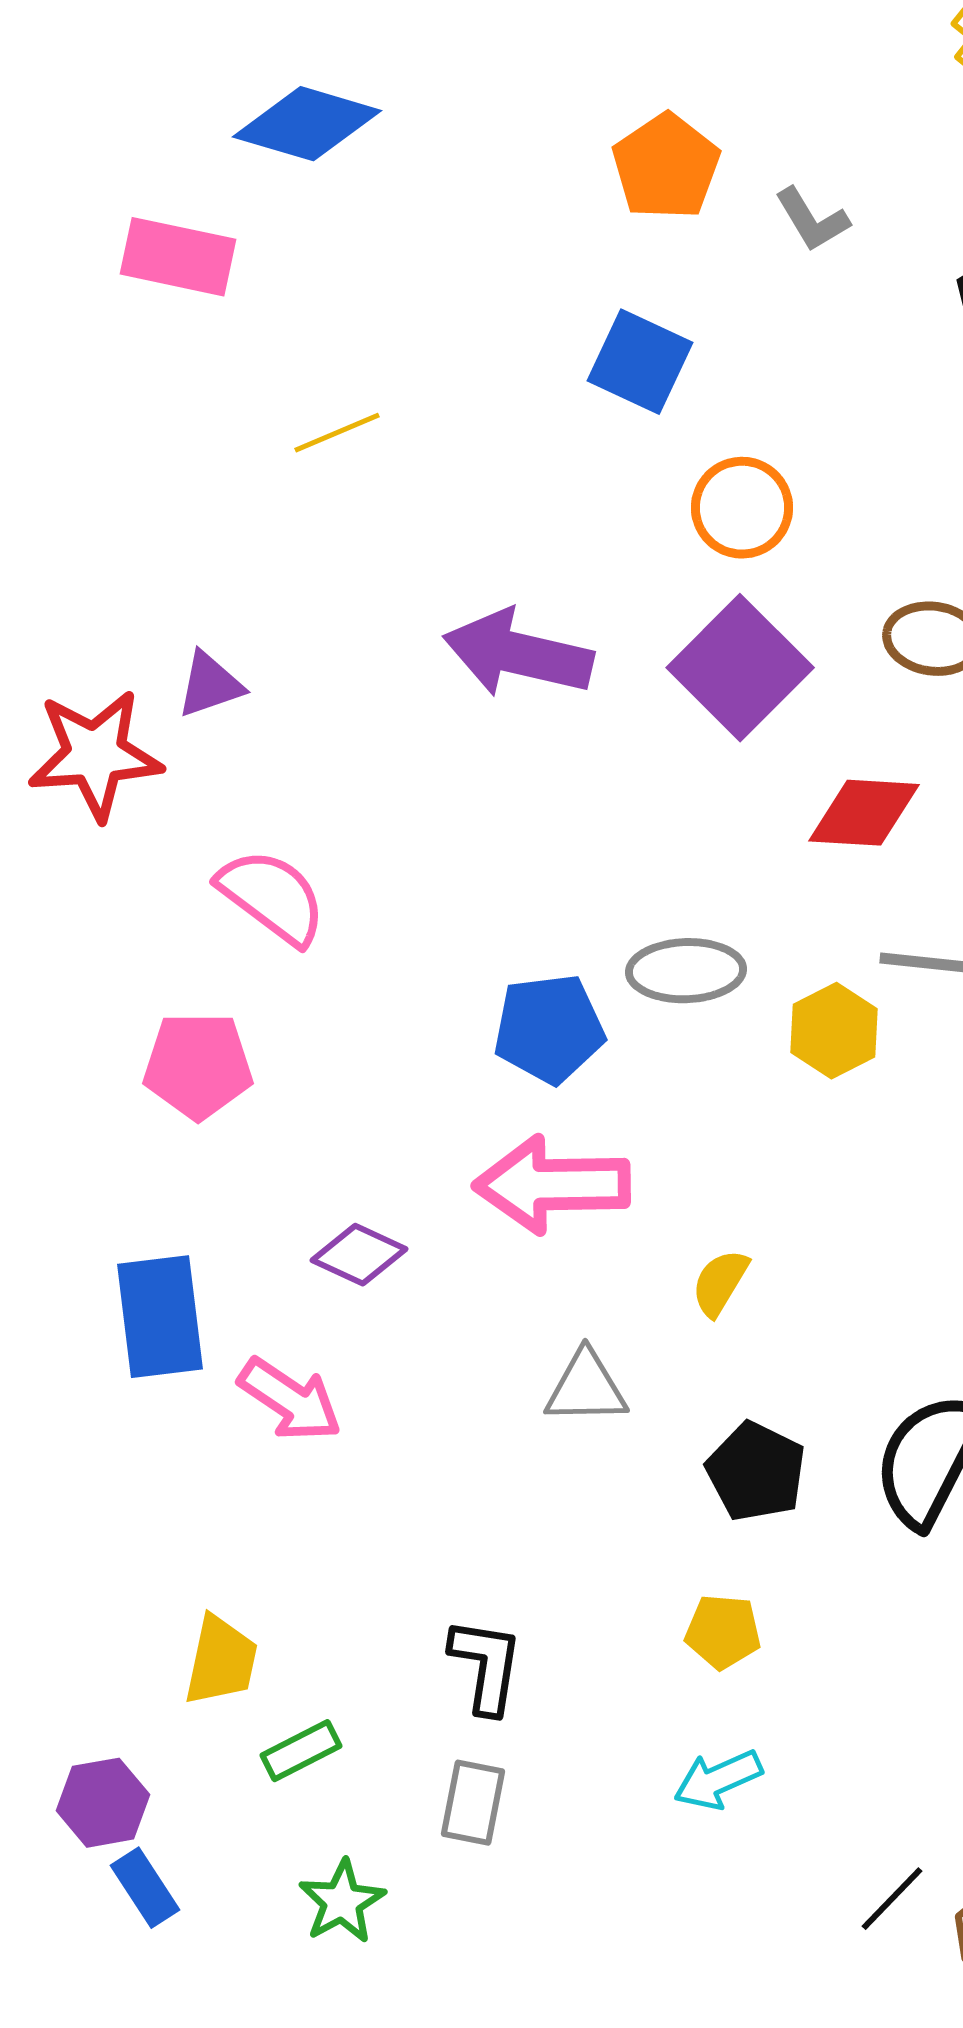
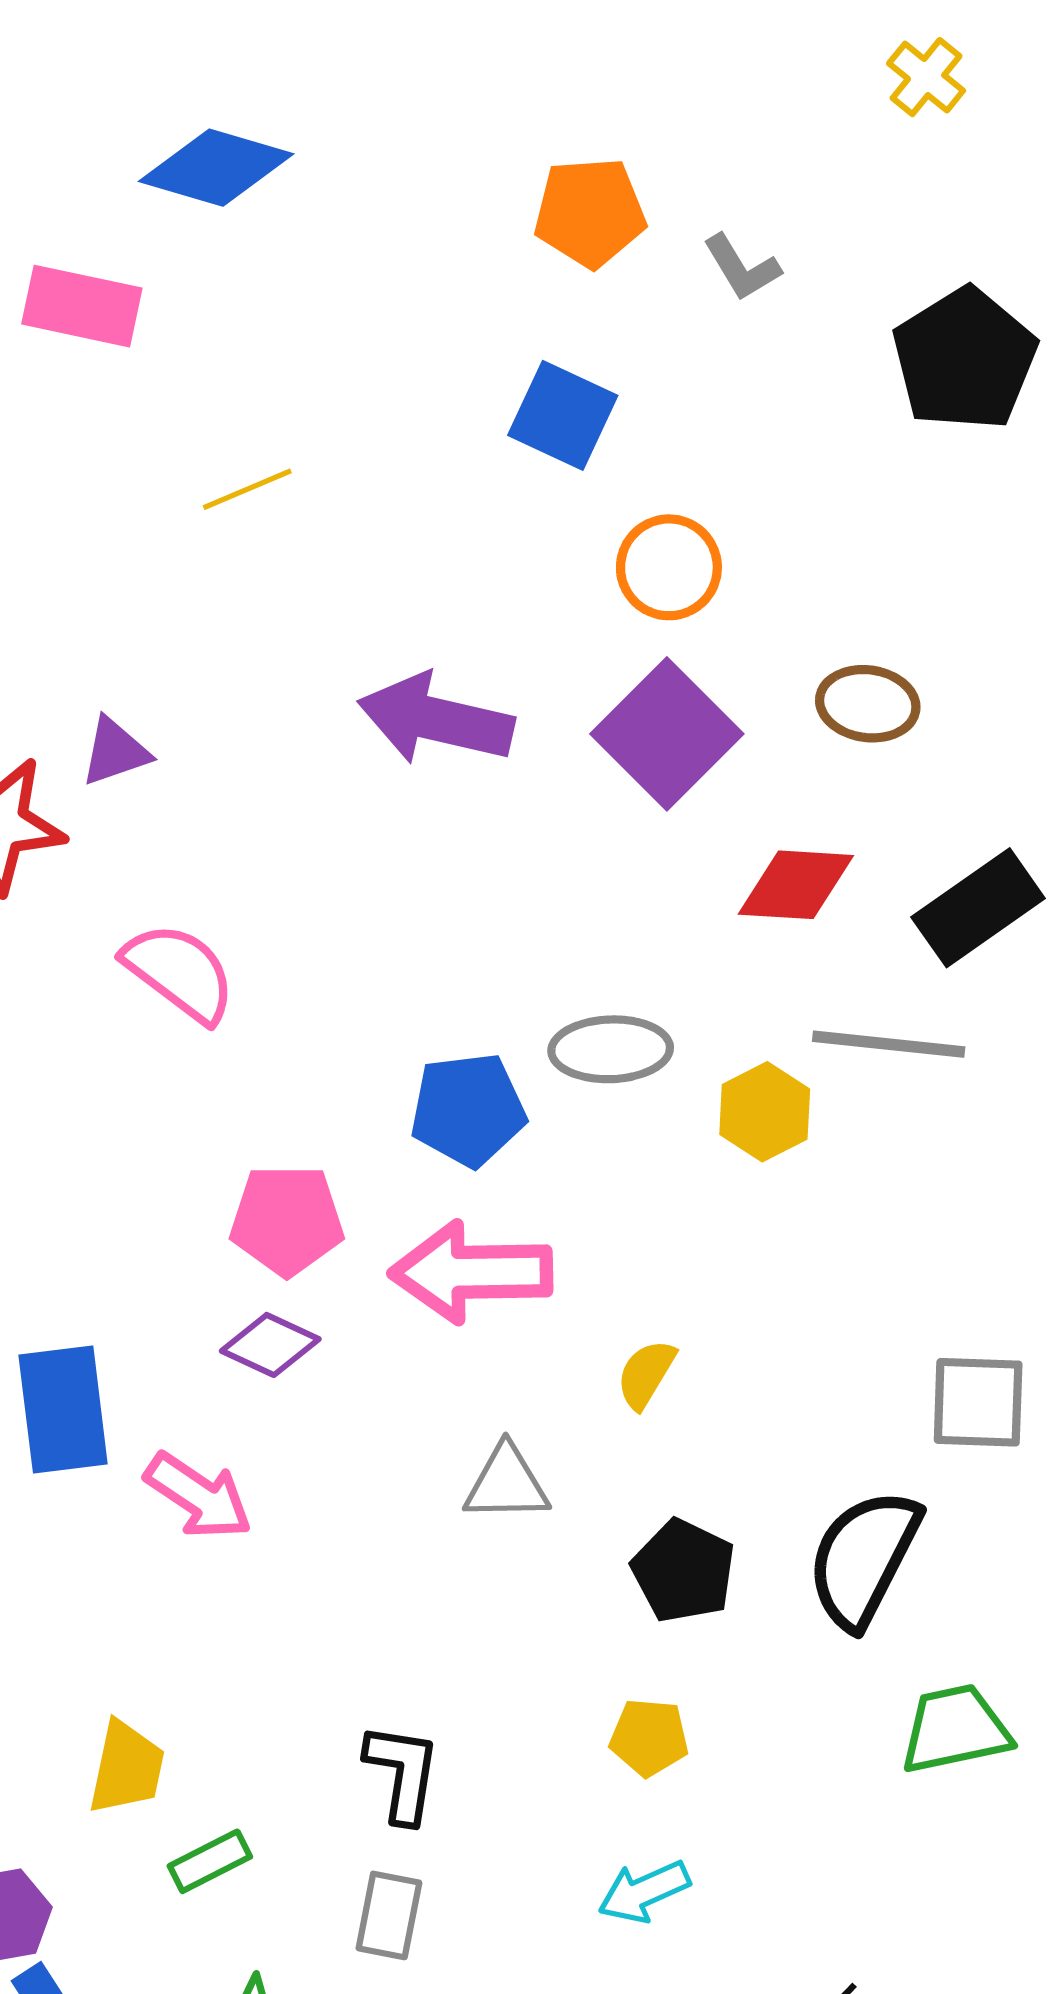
orange pentagon: (666, 167) -> (590, 212), turned 30
pink pentagon: (198, 1066) -> (287, 1220), moved

